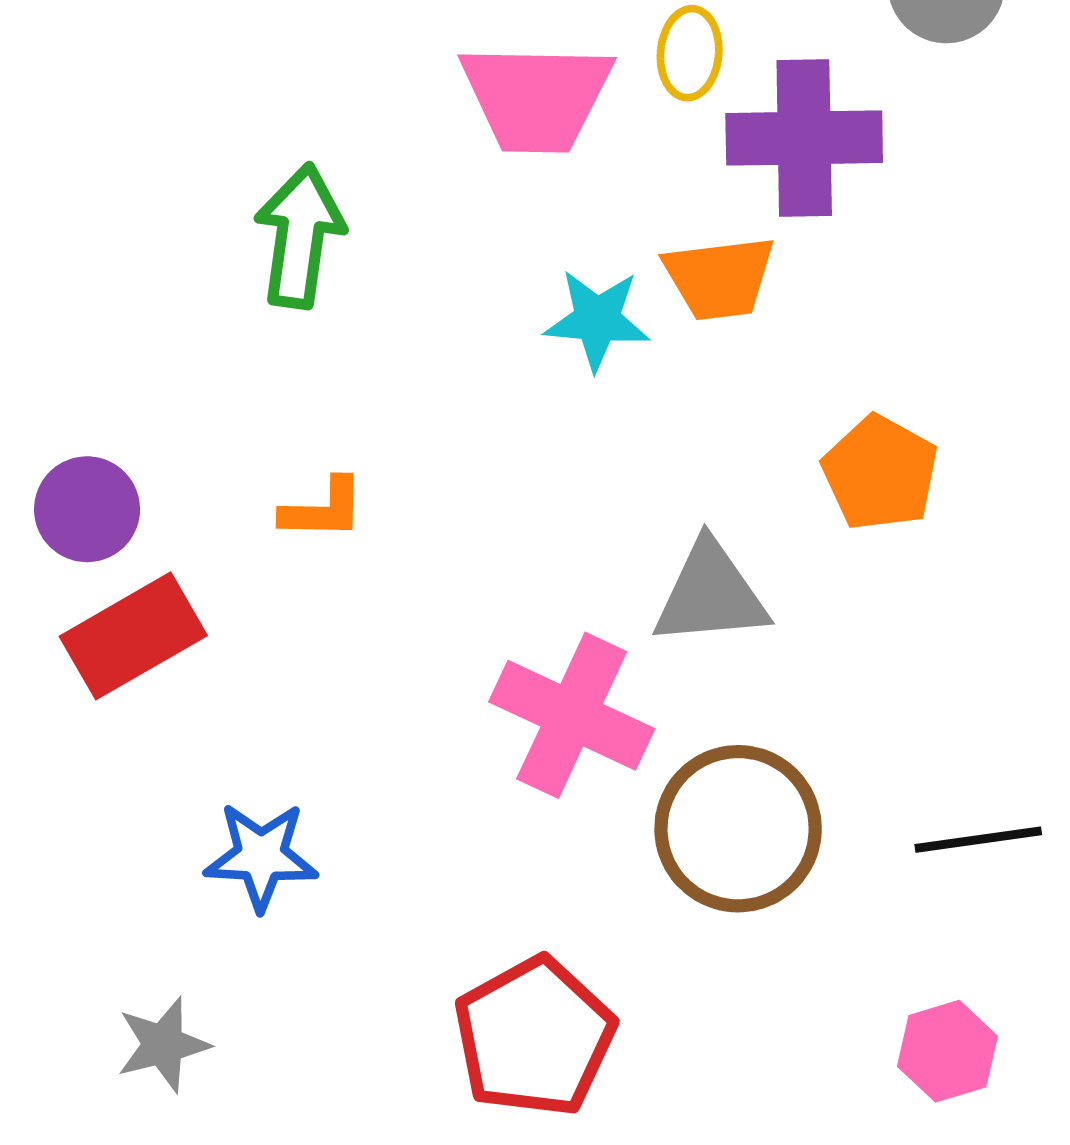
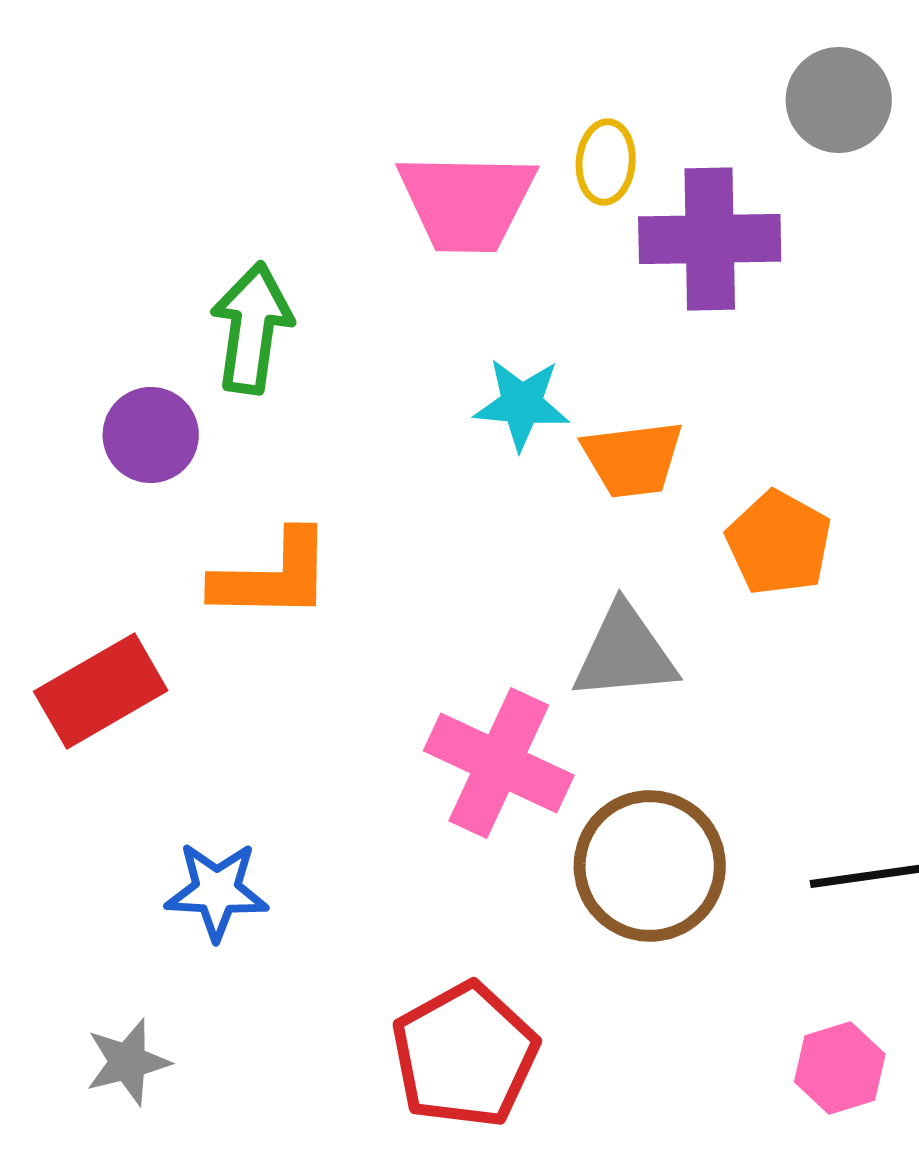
orange trapezoid: (719, 278) -> (633, 459), moved
purple circle: (87, 509) -> (151, 435), moved
orange L-shape: (323, 509) -> (273, 576), size x1.6

